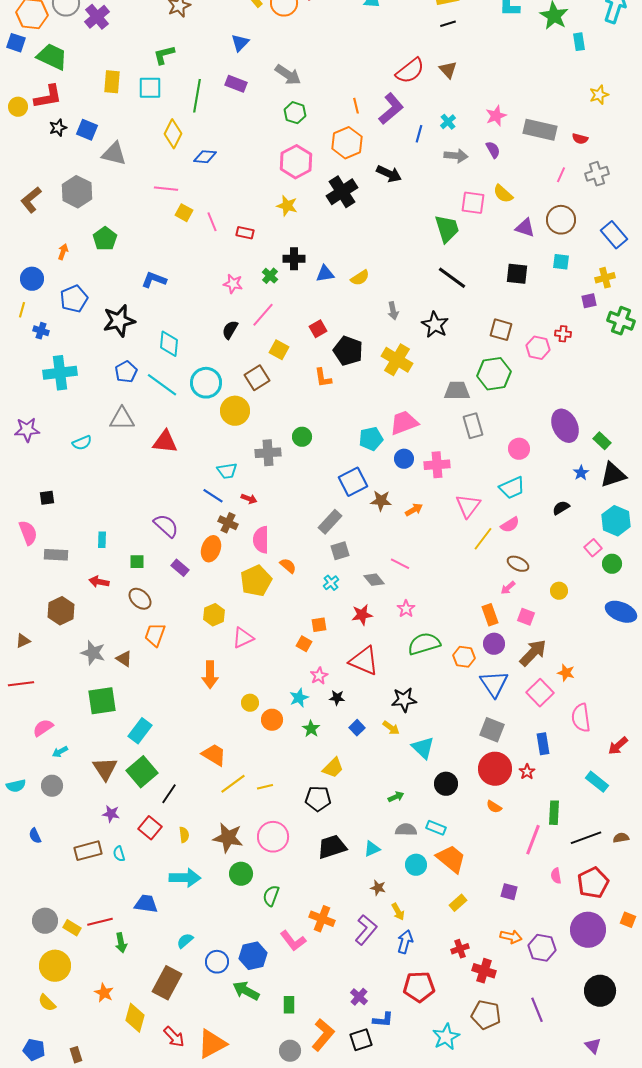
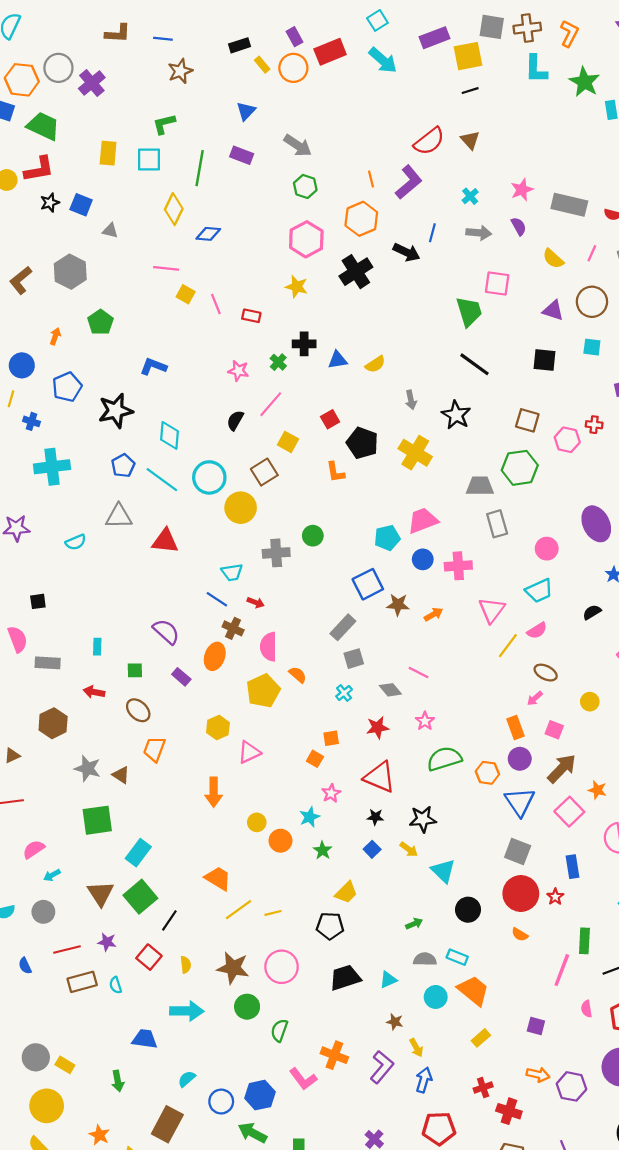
blue line: (419, 134) -> (432, 233), moved
gray triangle: (114, 154) -> (110, 231), size x0.6
yellow semicircle: (503, 194) -> (553, 259), moved
black star: (337, 698) -> (375, 817), moved
red line: (100, 922) -> (67, 950), moved

